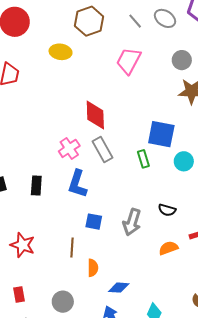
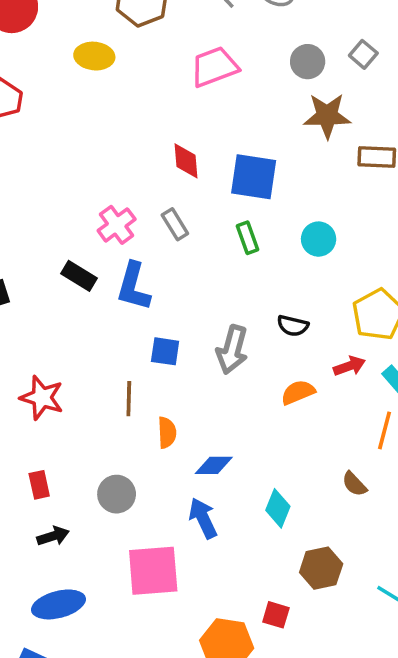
pink trapezoid: (129, 61) -> (214, 67), turned 44
red diamond: (95, 115) -> (186, 161), moved, size x0.7
blue square: (161, 134) -> (254, 177), moved
gray rectangle: (102, 149) -> (175, 224), size x0.7
black rectangle: (36, 186) -> (79, 276), moved, turned -60

